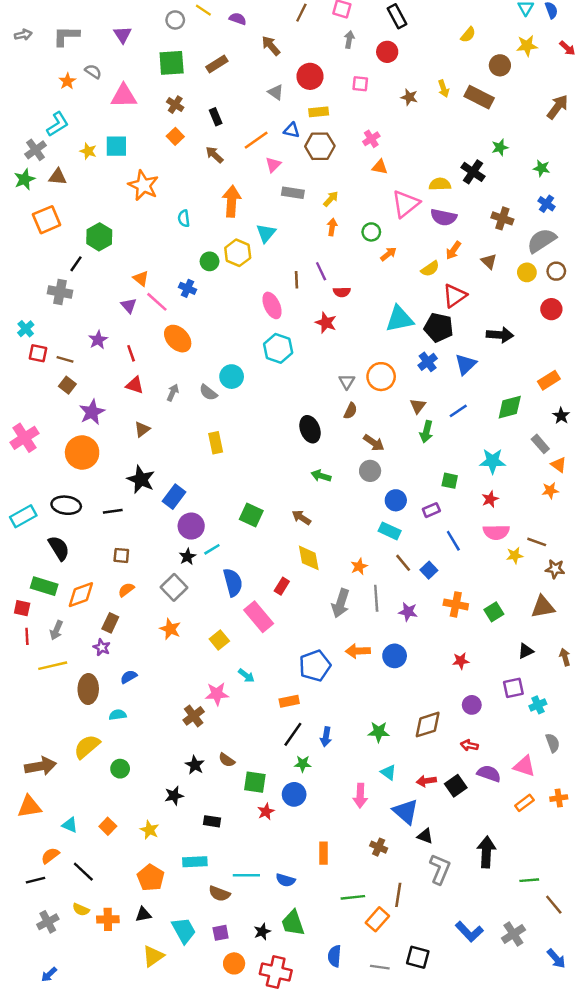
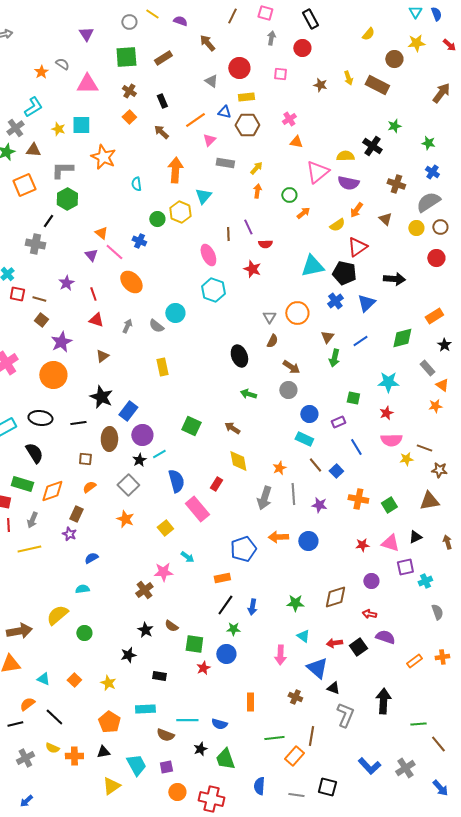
gray L-shape: (66, 36) -> (62, 170), moved
brown ellipse: (88, 689) -> (109, 439), moved
pink triangle: (524, 766) -> (390, 543), moved
black star: (262, 932) -> (200, 749), moved

